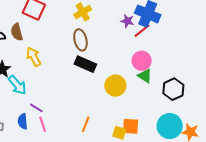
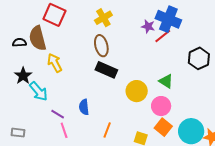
brown semicircle: (17, 32) -> (38, 38), size x1.4
pink circle: (142, 61) -> (161, 106), moved
black hexagon: (173, 89) -> (199, 58), moved
blue semicircle: (23, 121) -> (84, 107), moved
orange square: (131, 126) -> (163, 127), moved, turned 36

